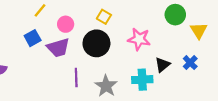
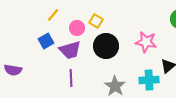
yellow square: (104, 17) -> (96, 21), moved
purple line: (76, 77) -> (71, 78), moved

